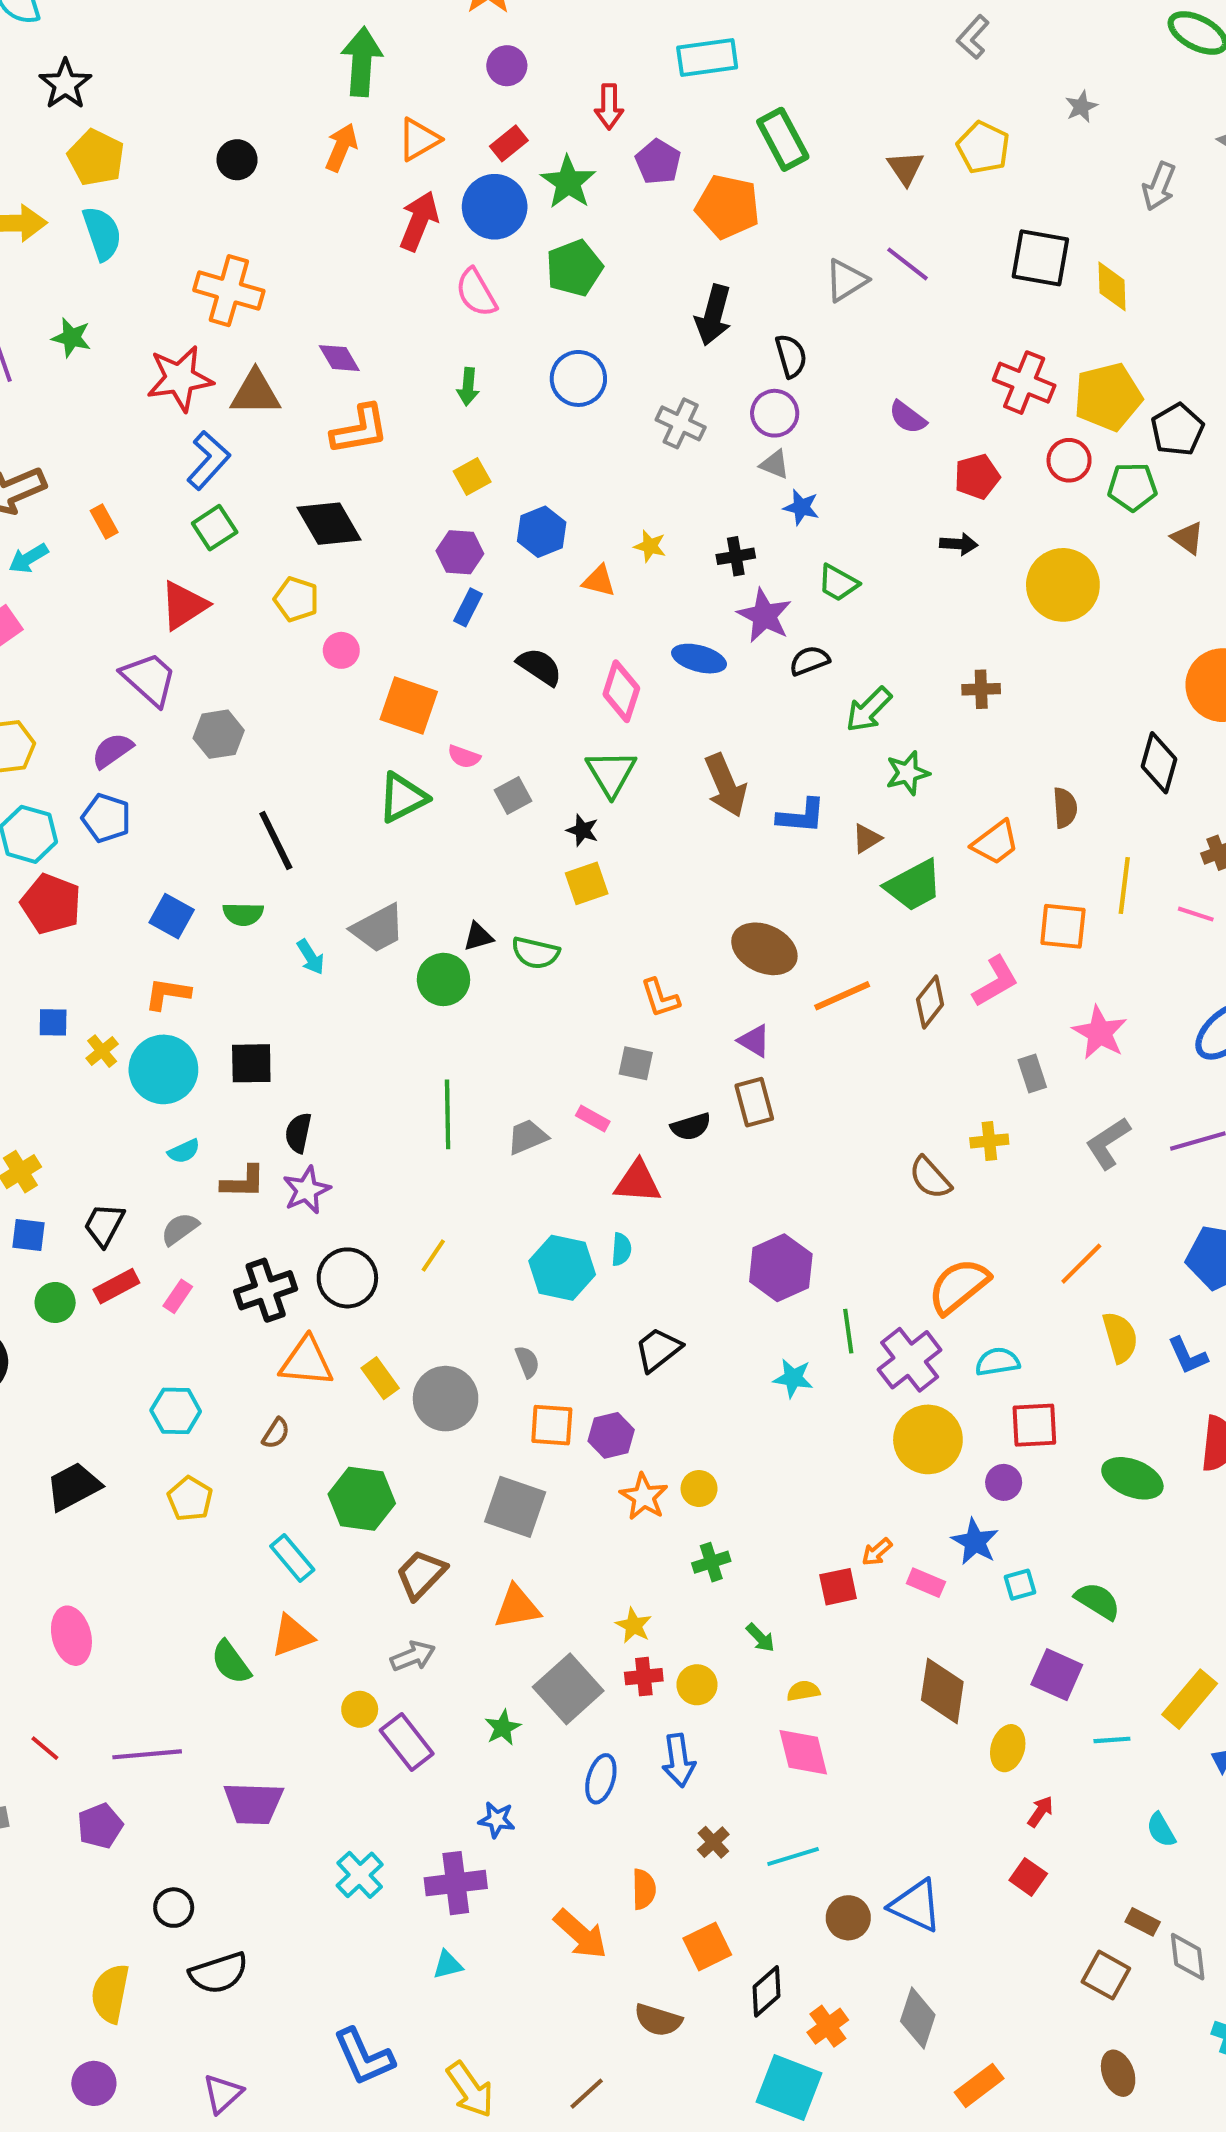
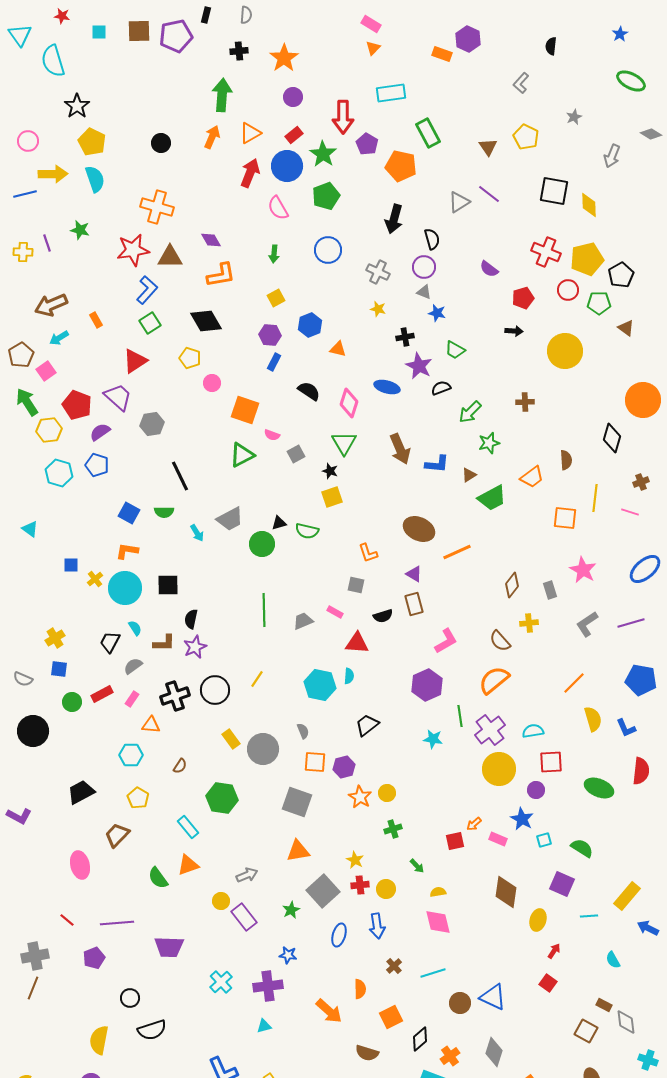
red arrow: (609, 107) -> (343, 117), size x1.5
yellow star: (650, 546) -> (378, 309), moved
red pentagon: (51, 904) -> (77, 405), moved
pink L-shape: (995, 982) -> (446, 641), moved
brown diamond: (930, 1002) -> (512, 585), moved
cyan semicircle: (184, 1151) -> (135, 628), turned -98
black trapezoid: (104, 1225) -> (110, 642), moved
orange semicircle: (959, 1286) -> (494, 680), moved
orange triangle: (307, 1362) -> (151, 725), moved, size x0.7
brown trapezoid: (421, 1574) -> (117, 835), moved

